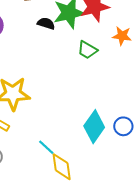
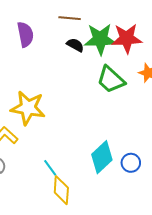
green trapezoid: (87, 50) -> (111, 80), size x1.4

